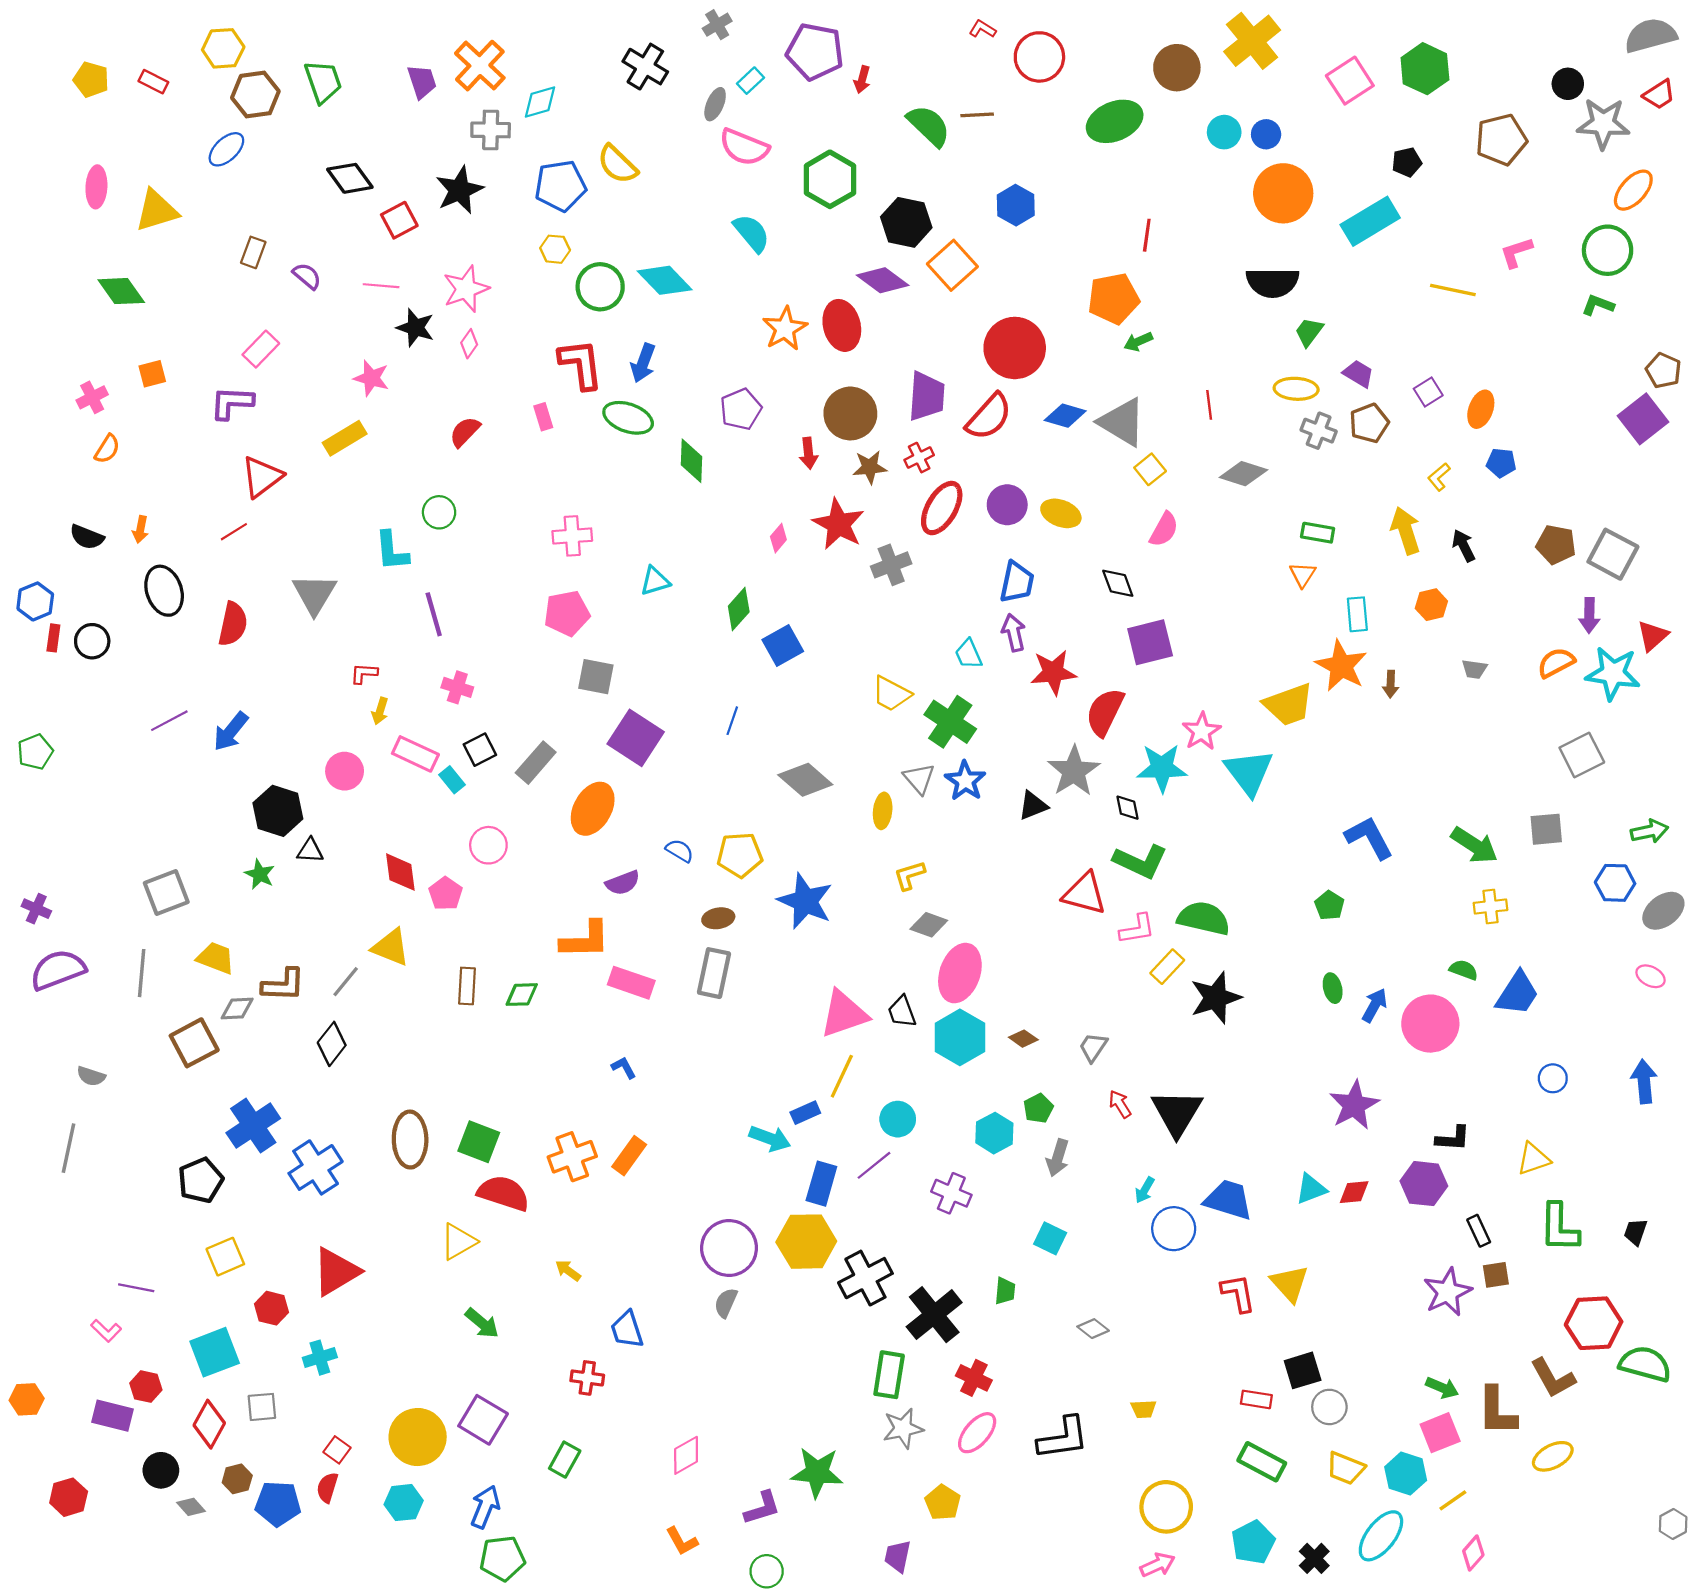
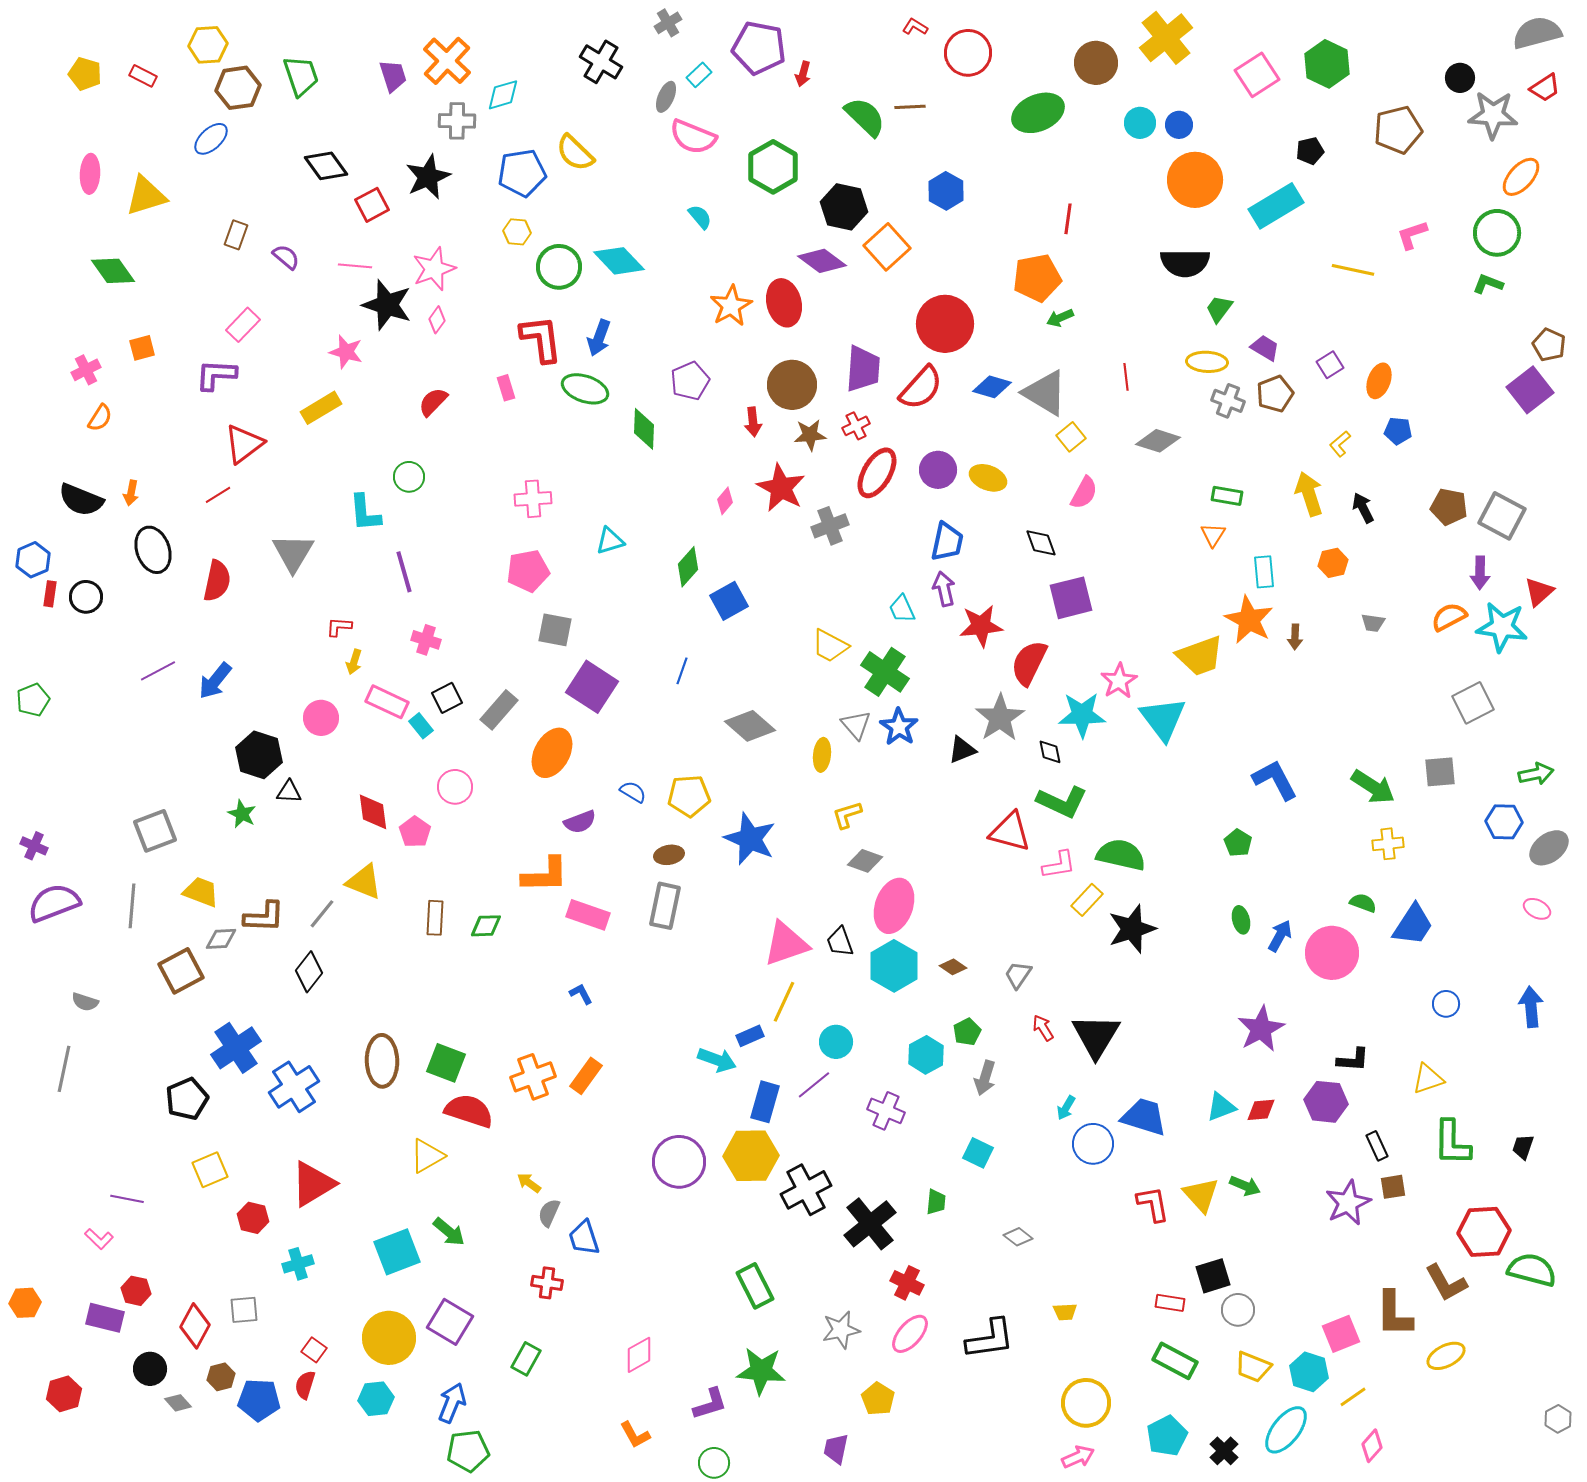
cyan semicircle: (752, 233) -> (700, 217), size x0.7
black star: (415, 328) -> (387, 305), size x1.4
black semicircle: (87, 537) -> (81, 500), size x1.4
gray semicircle: (726, 1303) -> (549, 1213), moved
cyan square: (215, 1352) -> (397, 1252), moved
green rectangle: (889, 1375) -> (755, 1286), moved, turned -36
green arrow: (1442, 1388) -> (1245, 1186), moved

